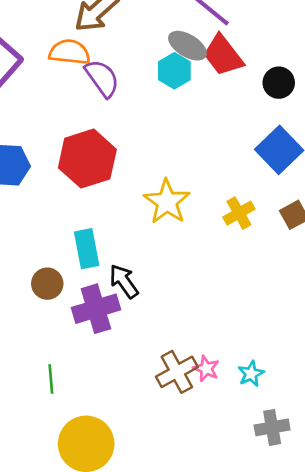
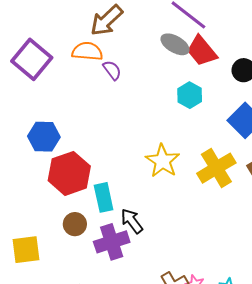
cyan hexagon: (174, 71) -> (190, 95), moved
purple semicircle: (102, 78) -> (112, 70), size x0.7
red hexagon: (87, 159) -> (69, 173), moved
yellow cross: (239, 213) -> (216, 168), size x1.6

